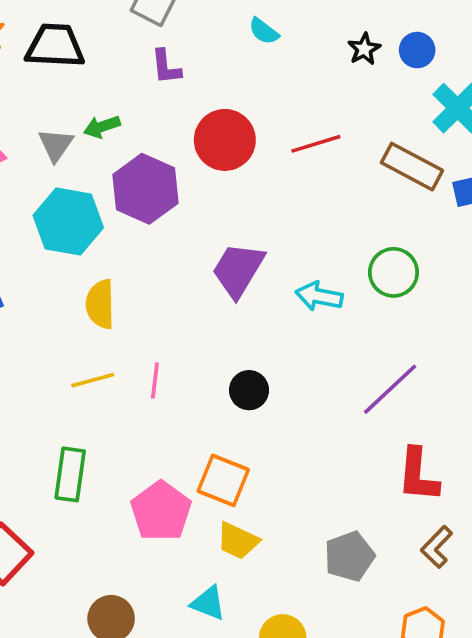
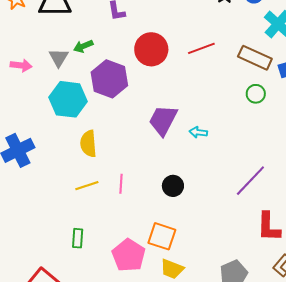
green circle: (393, 272) -> (256, 94), moved, size x0.7
cyan arrow: (319, 296) -> (198, 132), moved, size x0.7
green rectangle: (70, 474) -> (78, 238), size x0.7

